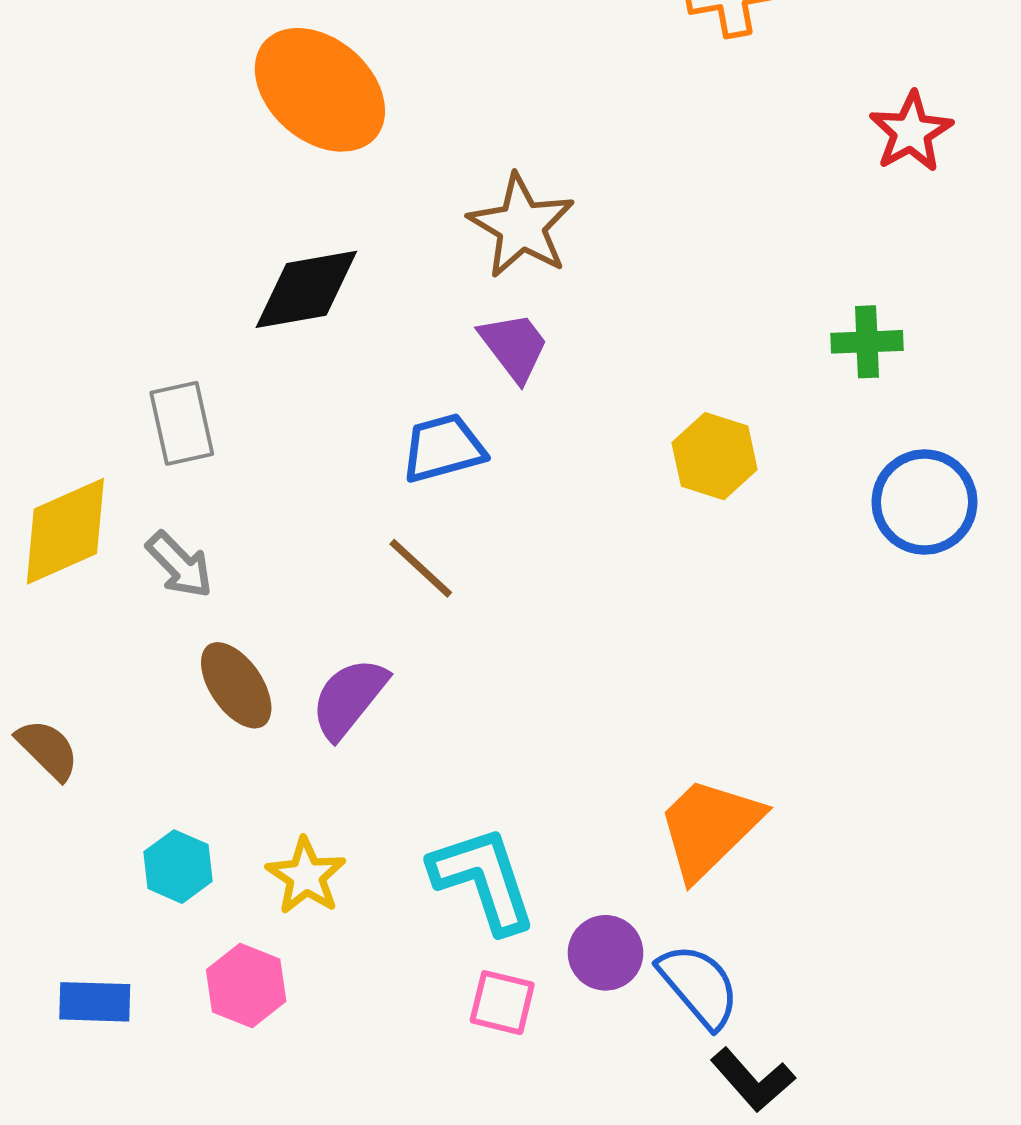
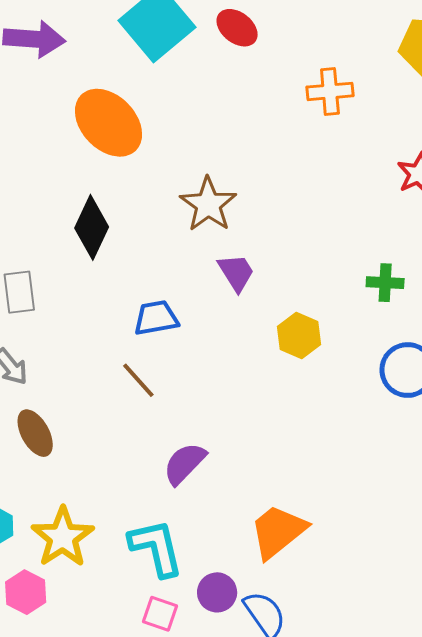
black diamond: (306, 289) -> (92, 227), turned -60
purple trapezoid: (514, 346) -> (236, 272), moved
purple semicircle: (349, 698) -> (185, 464), moved
yellow star: (306, 876) -> (63, 537), size x1.5

